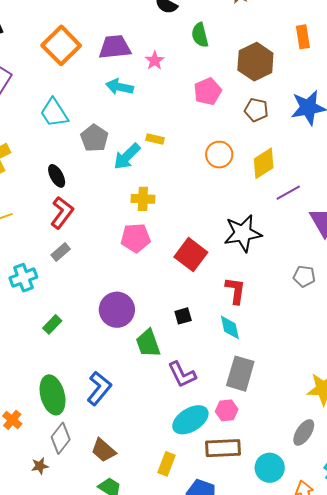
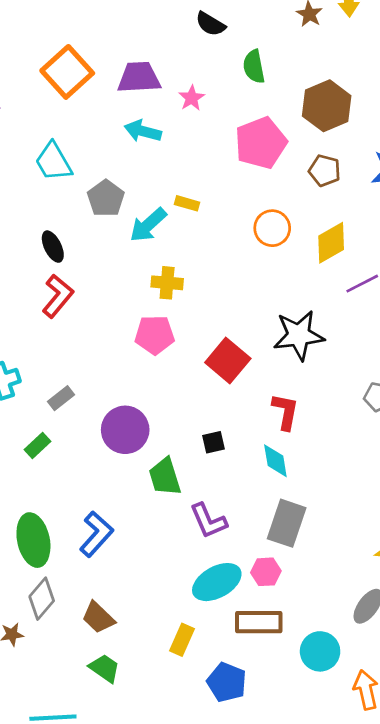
pink pentagon: (208, 91) -> (261, 143), size x1.4
gray rectangle: (61, 252) -> (61, 398), moved

